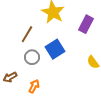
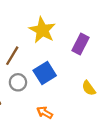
orange arrow: (34, 86) -> (45, 112), moved, turned -88

